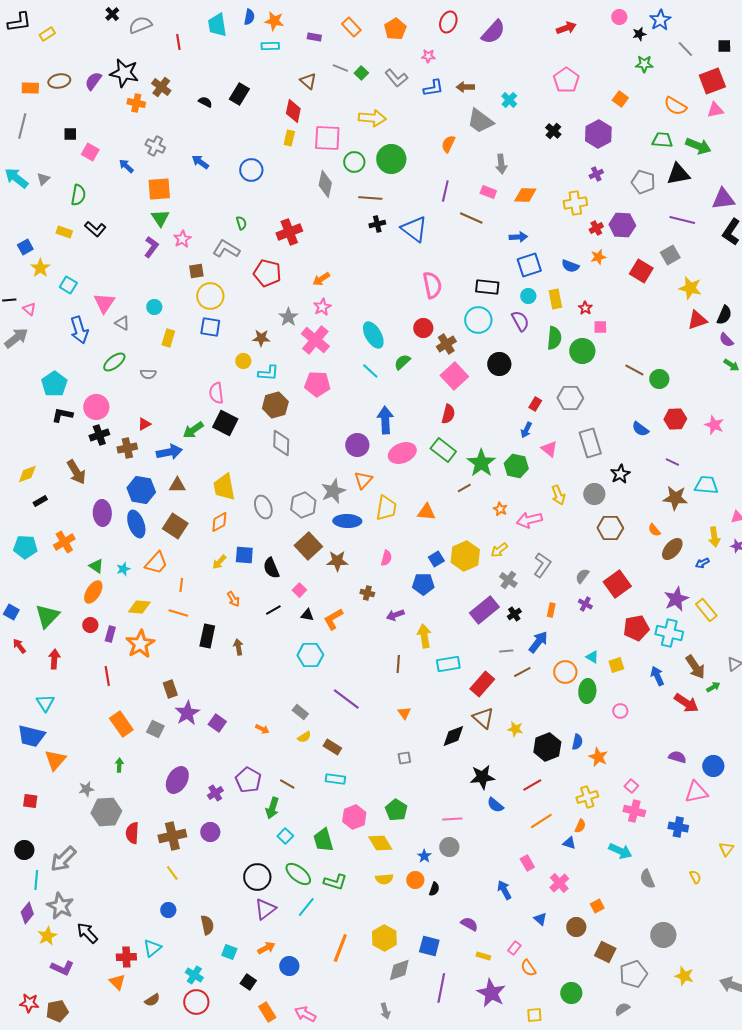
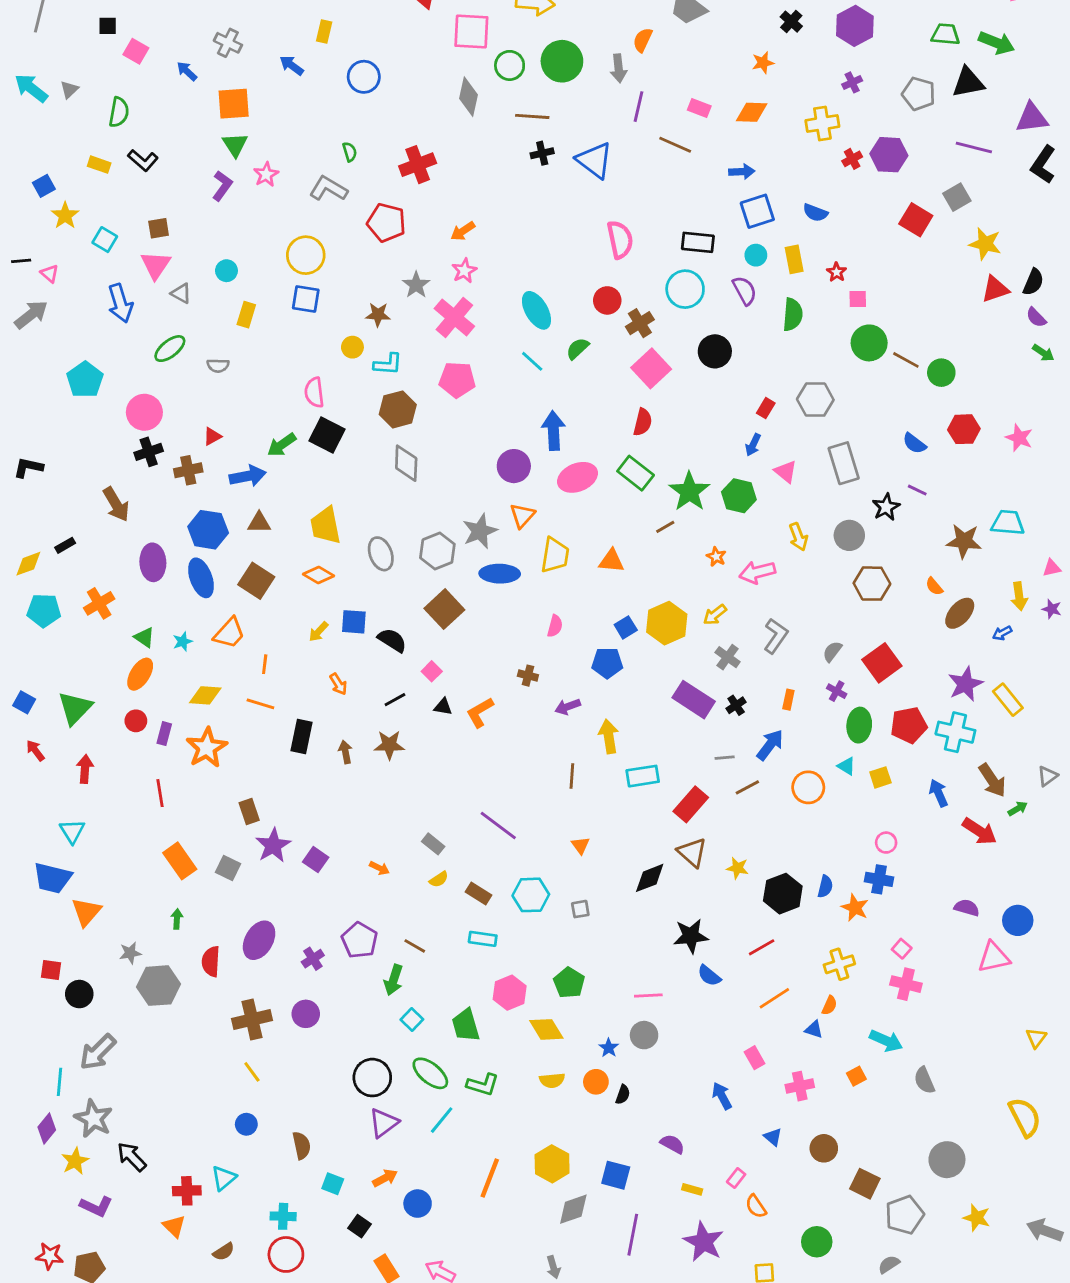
yellow rectangle: (289, 138) -> (324, 31), moved
gray arrow: (501, 164) -> (619, 68), moved
orange star: (598, 257) -> (763, 63), moved
brown square: (196, 271) -> (159, 228), moved
green circle: (582, 351) -> (869, 343), moved
black L-shape: (62, 415) -> (28, 467), moved
purple line: (672, 462) -> (917, 490), moved
yellow diamond: (27, 474) -> (28, 564), moved
orange diamond: (219, 522) -> (318, 575), turned 60
brown star: (337, 561) -> (389, 745), moved
black semicircle: (271, 568) -> (392, 640), turned 145
purple rectangle: (484, 610) -> (694, 700), turned 72
cyan hexagon: (310, 655) -> (531, 895), moved
green ellipse: (587, 691) -> (859, 725), moved
blue cross: (678, 827) -> (879, 879), moved
red semicircle: (132, 833) -> (211, 961), moved
black circle: (24, 850) -> (79, 994), moved
yellow semicircle: (695, 877) -> (1025, 1117), moved, size x2.0
pink cross: (559, 883) -> (800, 1086), turned 30
orange square: (597, 906) -> (856, 1076), moved
cyan cross: (194, 975) -> (283, 1216), turned -30

